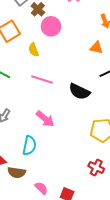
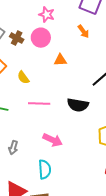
pink circle: (51, 26) -> (41, 38), moved
orange triangle: (96, 48) -> (60, 60), moved

